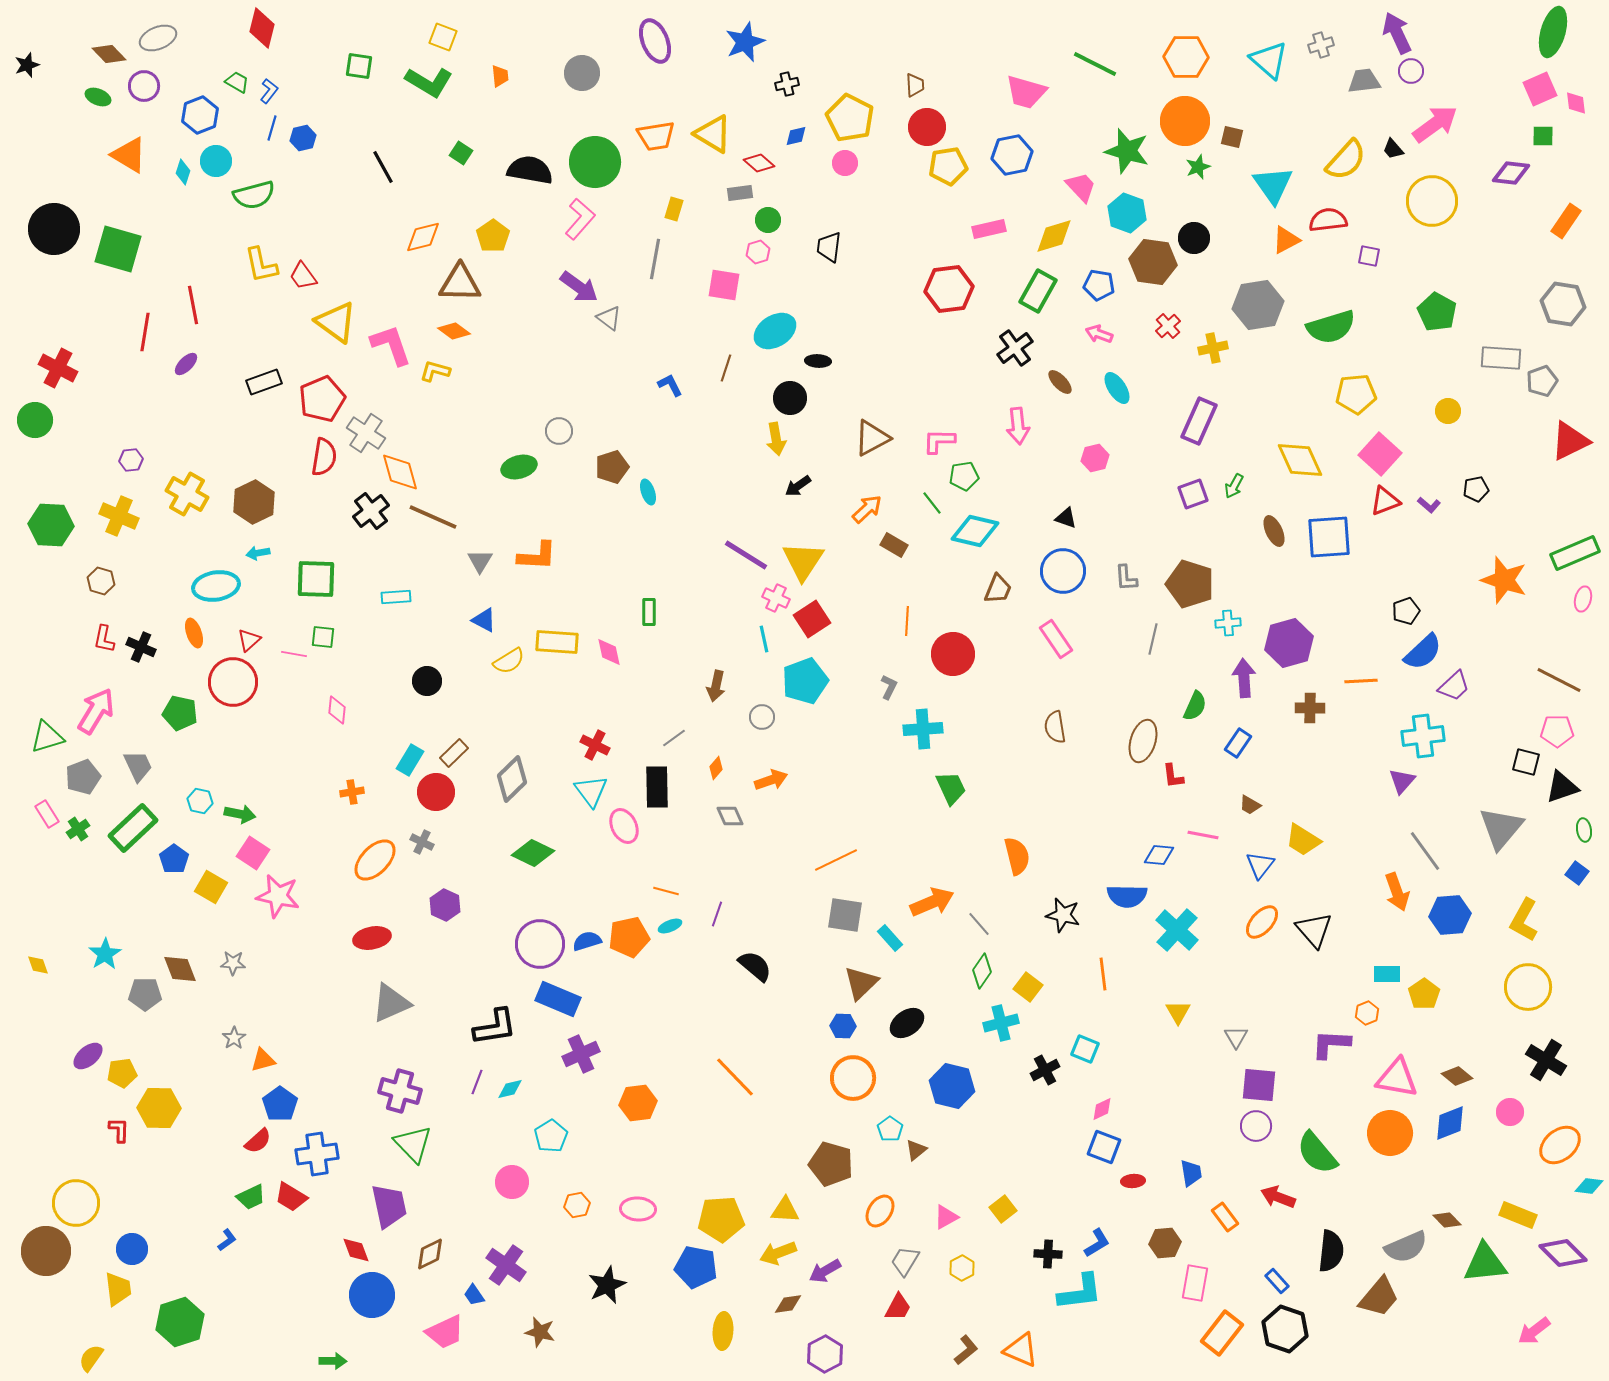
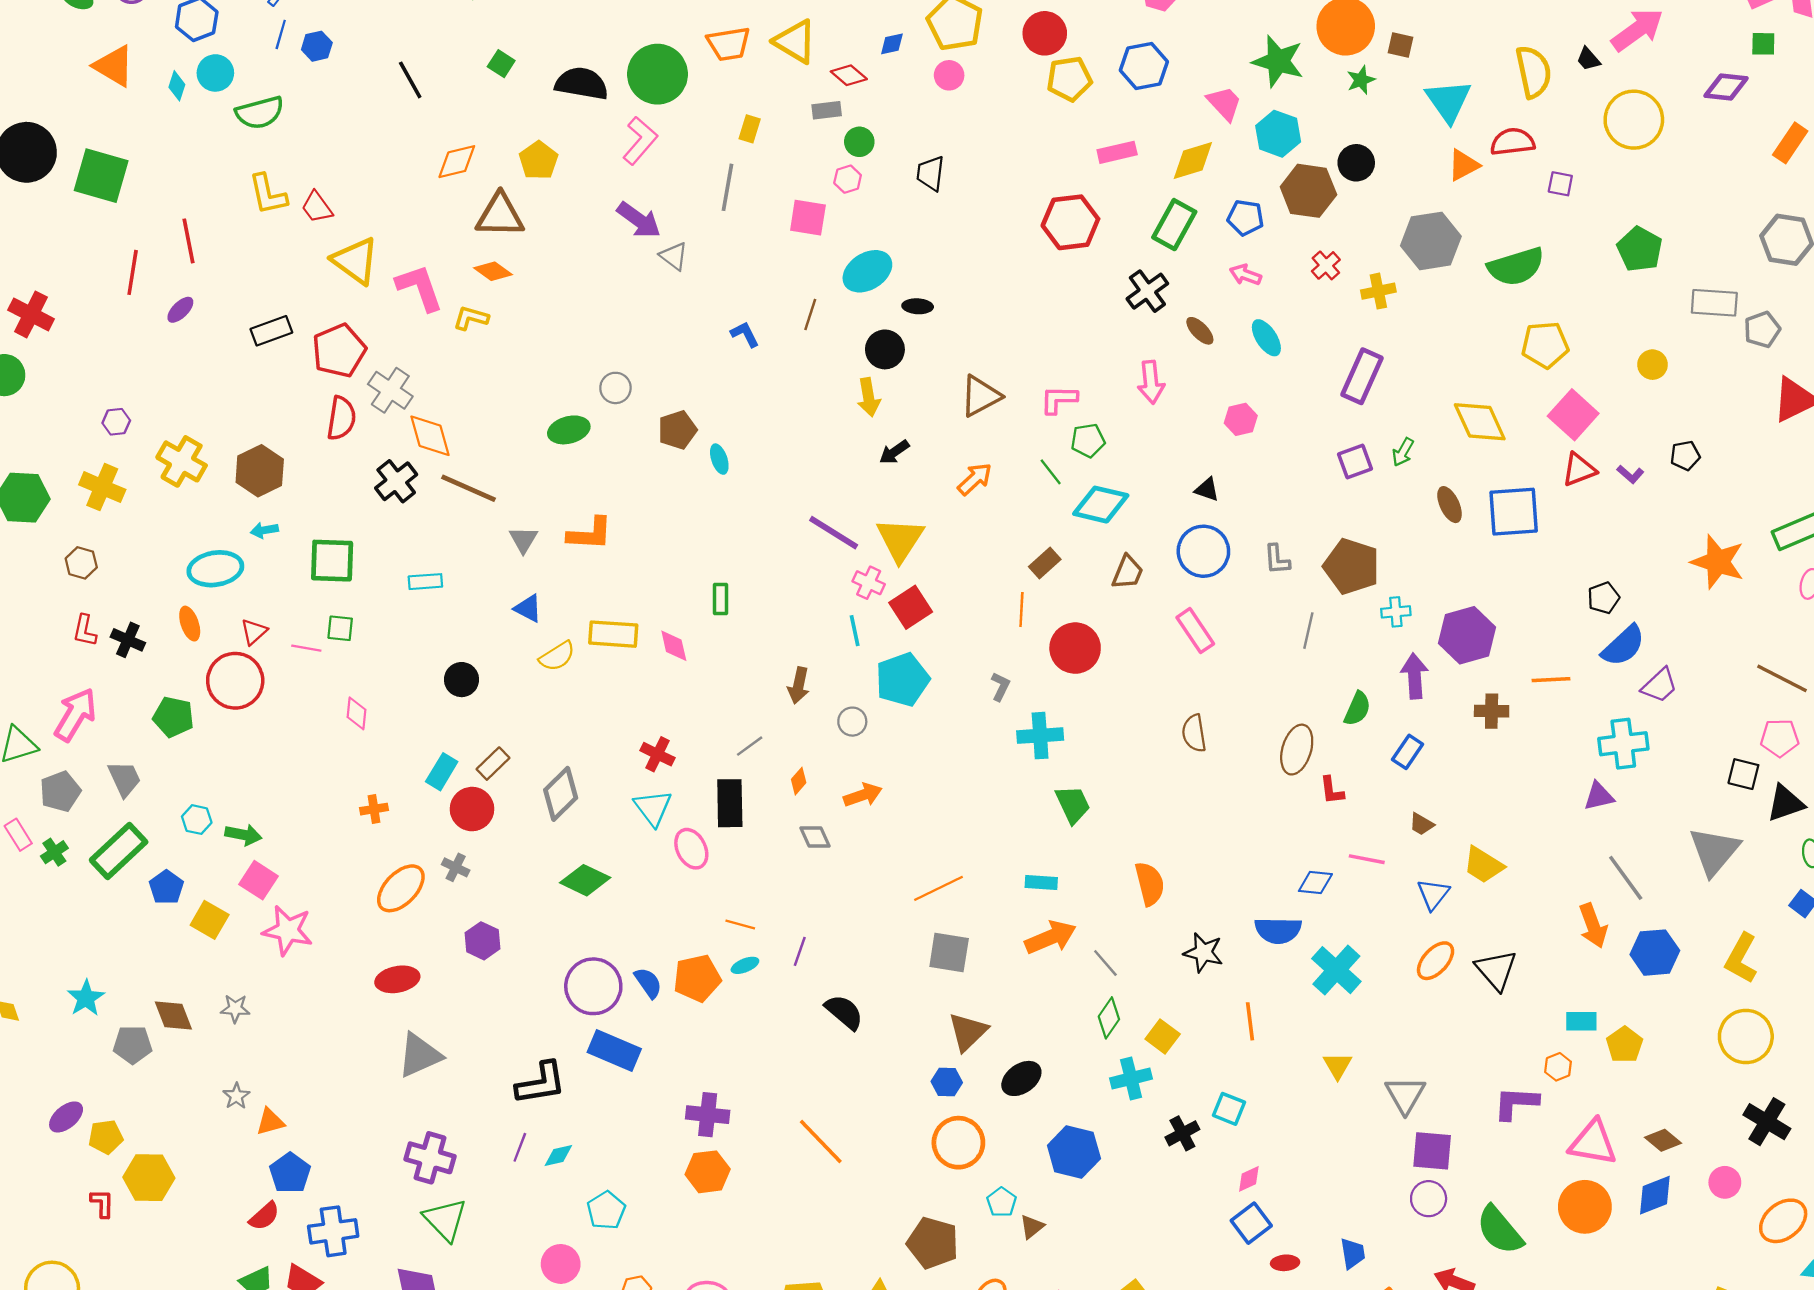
yellow semicircle: (1346, 160) -> (1534, 72), turned -54
brown rectangle: (894, 545) -> (1045, 563), moved, turned -72
purple triangle: (1402, 781) -> (1599, 796), turned 36
cyan rectangle: (890, 938) -> (1041, 883), moved, turned -44
blue semicircle: (587, 941) -> (648, 983), turned 72
gray triangle: (1236, 1037) -> (1405, 1095), size x1.5
purple cross: (581, 1054) -> (708, 1115), moved, turned 30
blue square: (1104, 1147) -> (1251, 1223), turned 32

